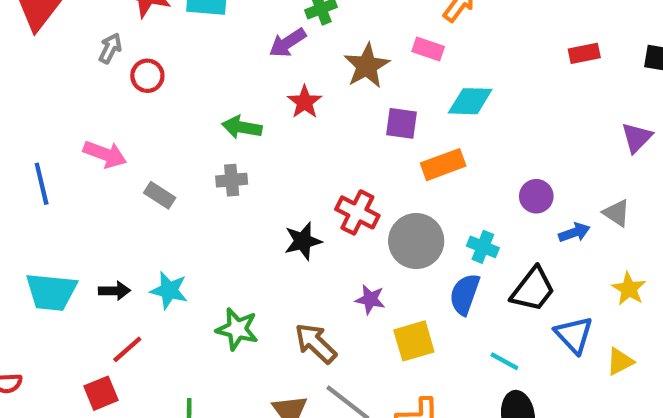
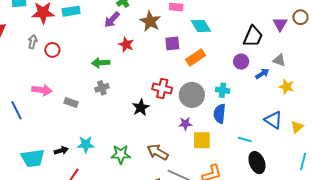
cyan diamond: (470, 101) -> (201, 26), turned 70
black trapezoid: (533, 289) -> (253, 36), moved
yellow star: (629, 289) -> (286, 87), moved
purple star: (370, 299) -> (185, 124), moved
yellow square: (414, 341) -> (202, 140), turned 30

